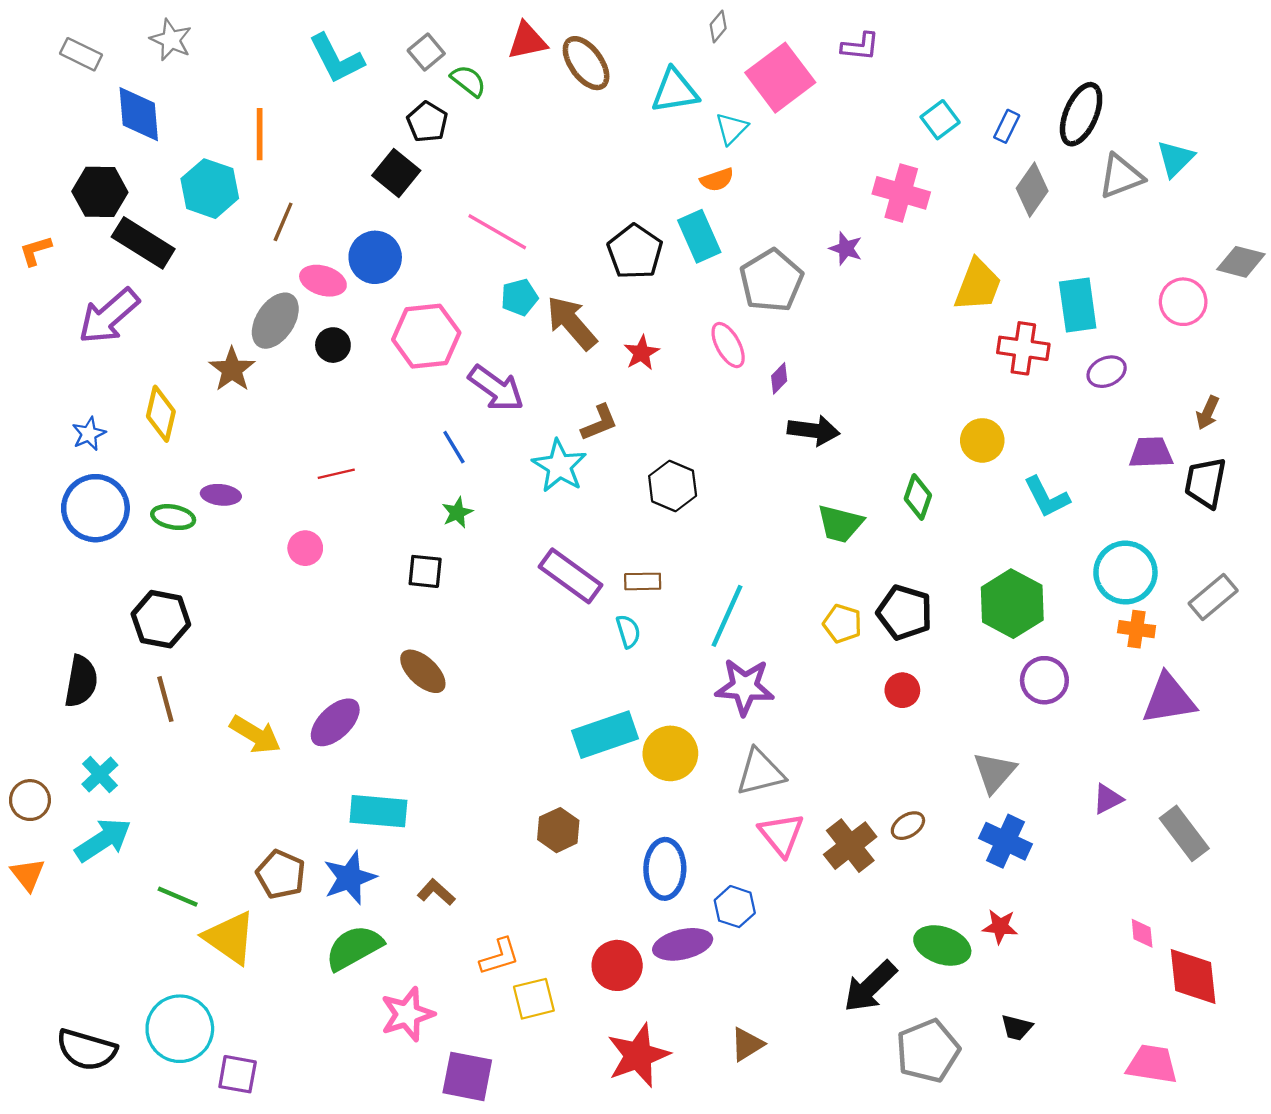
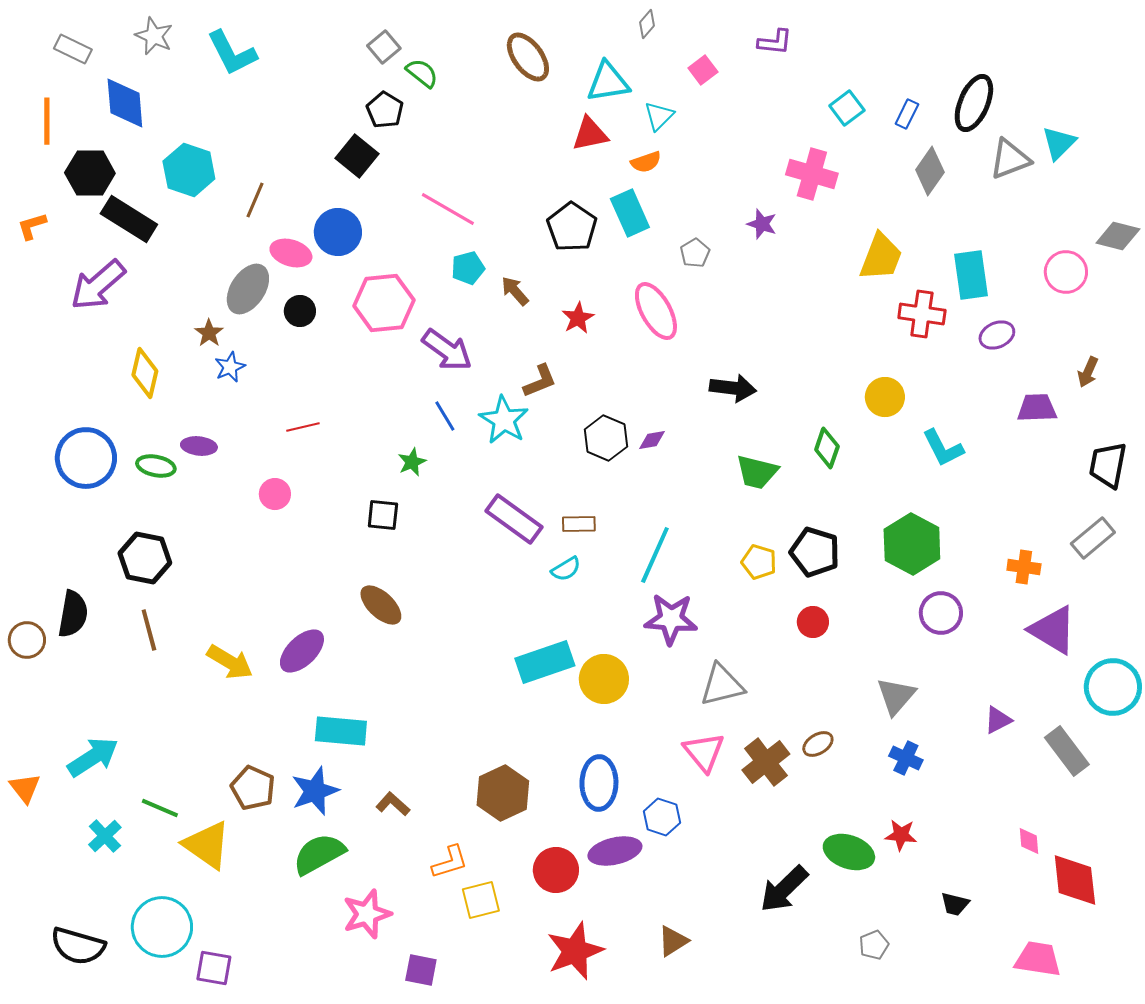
red triangle: (527, 41) -> (590, 134), moved
cyan L-shape: (336, 59) -> (232, 53), moved
pink square: (780, 78) -> (703, 70), size x0.5
orange line: (260, 134) -> (47, 121), moved
gray pentagon: (771, 281) -> (695, 253), size x0.5
brown arrow: (572, 323) -> (515, 291), size x0.6
pink ellipse: (728, 345) -> (656, 311), size x1.4
brown star: (232, 369) -> (209, 333), size x0.7
purple diamond: (779, 378) -> (652, 440), moved, turned 36
blue star: (89, 434) -> (230, 367), moved
blue line: (454, 447) -> (445, 416), moved
black trapezoid: (1205, 483) -> (1108, 465), moved
cyan circle: (1125, 573) -> (1113, 687), moved
cyan semicircle: (628, 631) -> (566, 569), turned 76
purple triangle: (1169, 699) -> (1053, 630), turned 40
gray triangle: (760, 772) -> (722, 685), moved
cyan cross: (100, 775) -> (105, 836), moved
brown circle: (30, 800) -> (27, 640), moved
brown hexagon: (558, 830) -> (503, 793), moved, size x1.4
blue cross: (1006, 841) -> (906, 758), size x0.7
black trapezoid: (1017, 1028) -> (955, 904), moved
gray pentagon: (928, 1051) -> (874, 945), moved, size x0.5
purple square: (467, 1076) -> (421, 970), size x0.7

